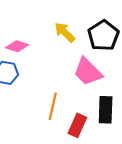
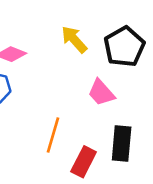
pink trapezoid: (88, 72) -> (101, 93), size x0.7

